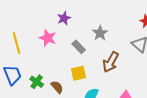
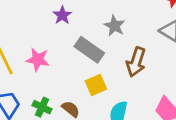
pink star: (48, 38) -> (38, 60), moved
gray rectangle: (79, 47) -> (89, 50), size x1.5

